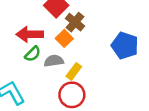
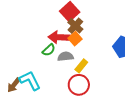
brown cross: (75, 22) -> (75, 26), moved
red arrow: (30, 34) -> (59, 37), moved

